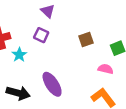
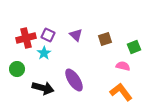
purple triangle: (48, 11) -> (76, 35), moved
purple square: (41, 35) -> (48, 35), moved

